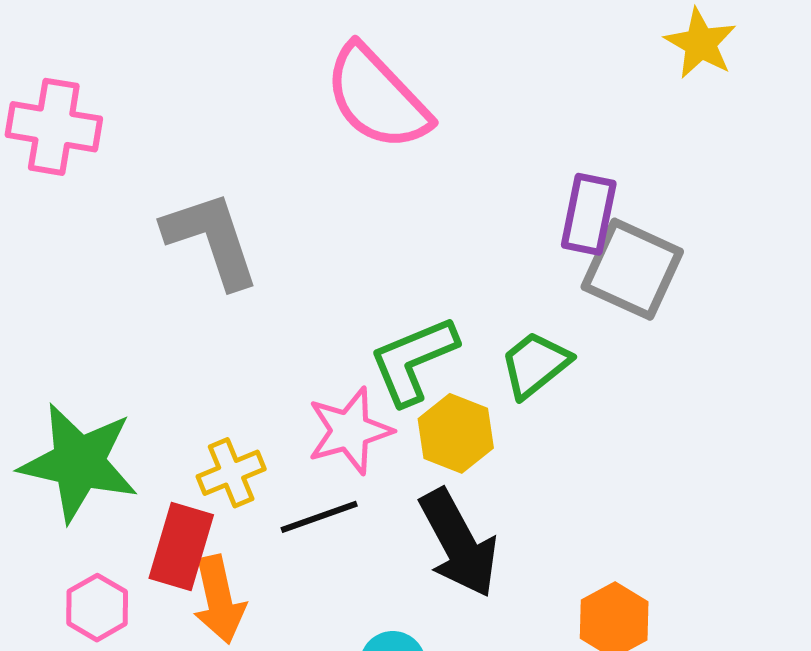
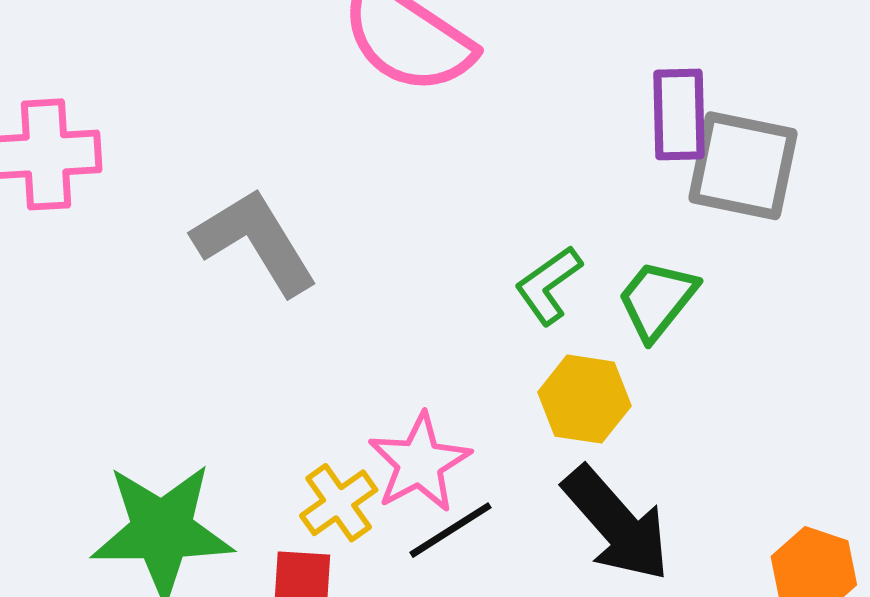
green L-shape: (413, 360) -> (548, 285), moved, size x0.7
pink star: (350, 431) -> (419, 463), moved

